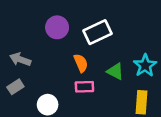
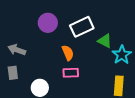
green triangle: (115, 71) -> (105, 41), moved
gray rectangle: (15, 87) -> (13, 73), turned -64

